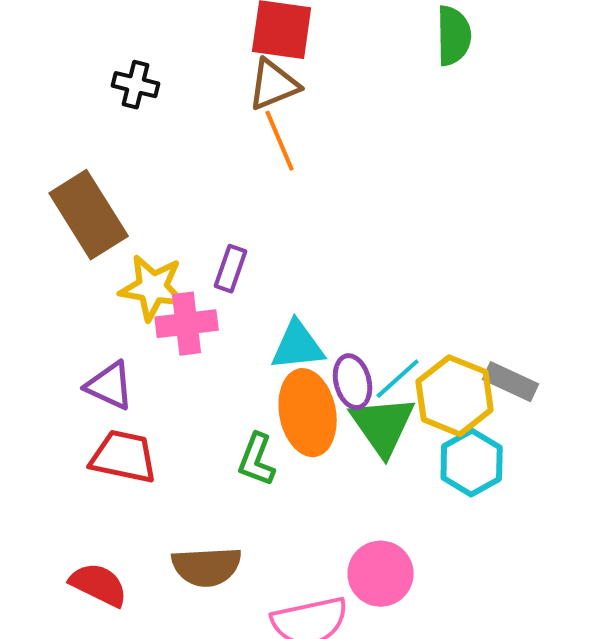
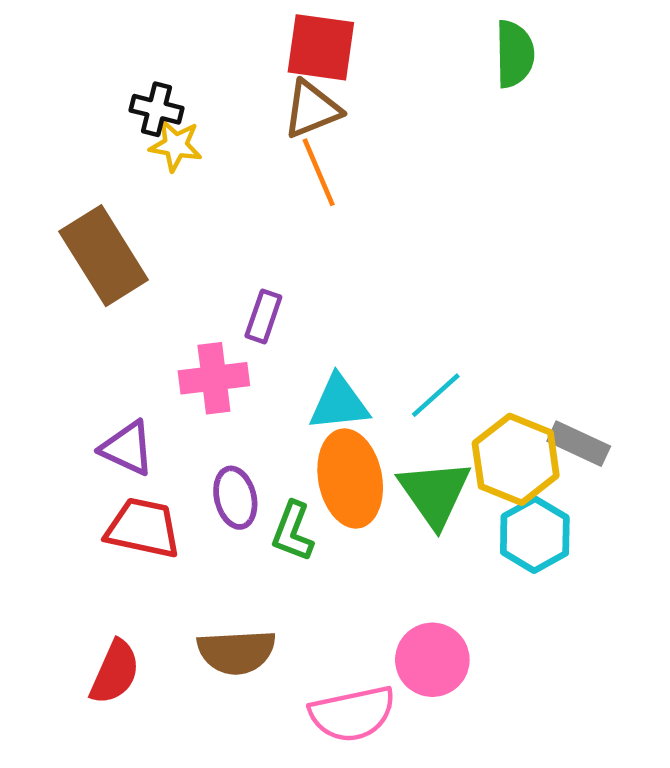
yellow star: (153, 288) -> (176, 145), moved, size x0.7
cyan line: (398, 379) -> (436, 395), moved
purple ellipse: (353, 382) -> (235, 498), moved
red semicircle: (99, 585) -> (115, 672), turned 88

